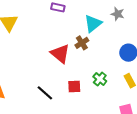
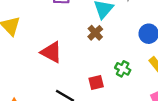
red triangle: (60, 54) -> (51, 52), moved

